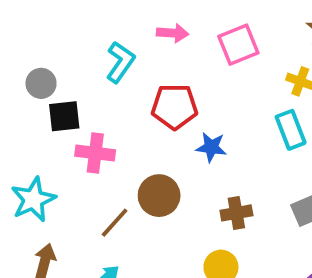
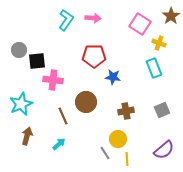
pink square: (238, 45) -> (140, 24), moved, turned -35
cyan L-shape: (120, 62) -> (66, 20), moved
gray circle: (41, 83) -> (19, 50), moved
brown line: (115, 223) -> (63, 116), turned -66

